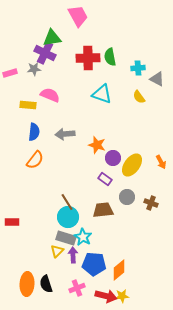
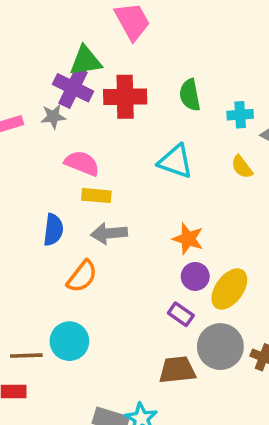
red cross: (88, 58) -> (125, 97), moved
yellow rectangle: (28, 105) -> (96, 196), moved
orange star: (97, 145) -> (188, 239), moved
orange semicircle: (35, 160) -> (82, 276), moved
gray circle: (127, 197) -> (220, 347), size x1.6
brown line: (67, 202) -> (26, 356), moved, turned -60
cyan circle: (68, 217) -> (69, 341), moved

